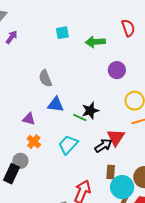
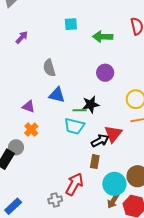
purple arrow: (12, 37) -> (22, 37), moved
purple circle: (117, 70) -> (105, 73), moved
green line: (80, 117) -> (80, 110), turned -32
cyan trapezoid: (68, 145) -> (74, 126), moved, turned -125
brown rectangle: (111, 172) -> (95, 162), moved

